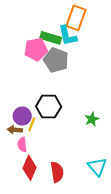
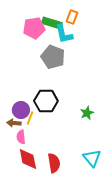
orange rectangle: (76, 18) -> (72, 17), size x0.6
green rectangle: (51, 38) -> (52, 23), moved
pink pentagon: (36, 49) -> (34, 28), moved
red diamond: (30, 168) -> (28, 159), turned -35

